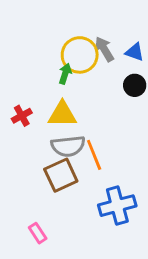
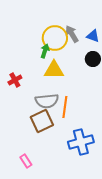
yellow triangle: (62, 114) -> (54, 70), moved
orange line: (94, 155) -> (65, 107), turned 30

